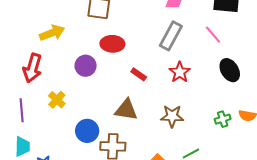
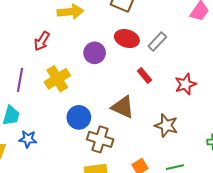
gray rectangle: (171, 36) -> (157, 41), moved, size x0.7
red arrow: (32, 68) -> (42, 41), size x0.7
yellow cross: (57, 100) -> (57, 79), size x1.4

